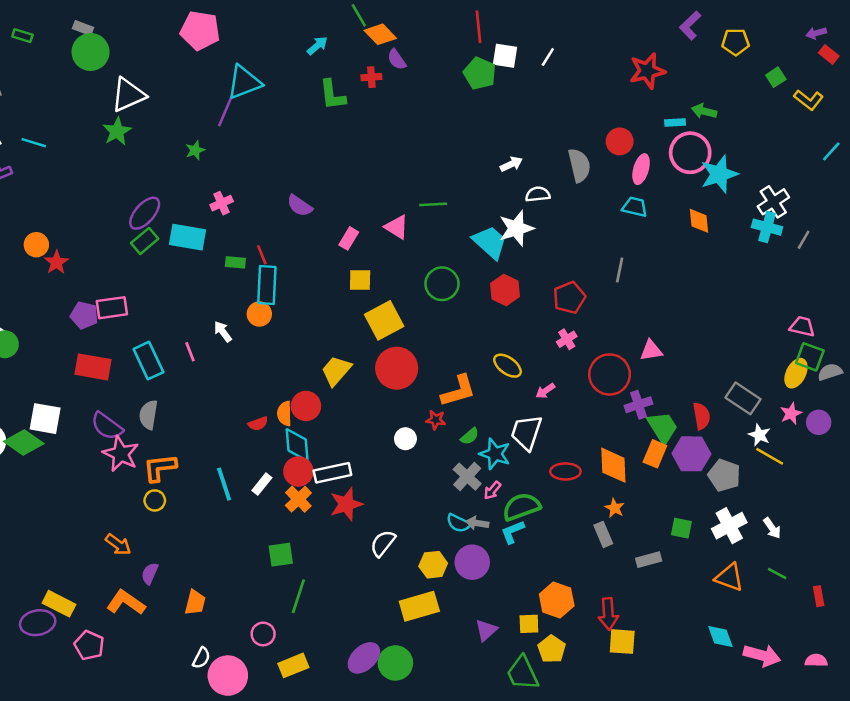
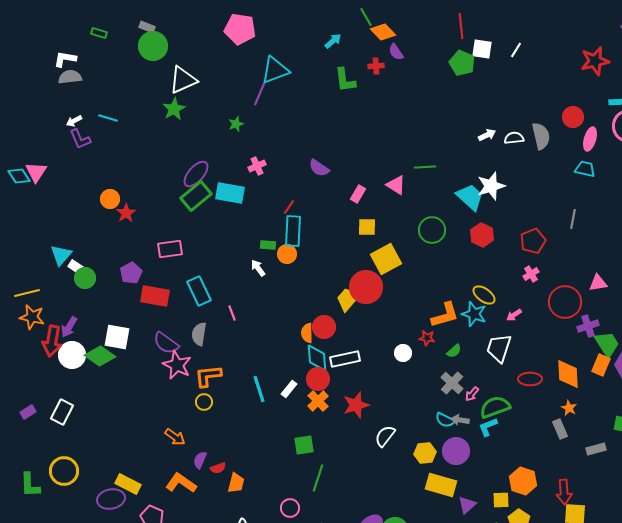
white semicircle: (538, 194) -> (514, 138), moved
green rectangle: (145, 241) -> (196, 196), size x1.4
red line: (262, 255) -> (289, 207), turned 56
green rectangle: (235, 262) -> (268, 245), moved
purple pentagon: (84, 315) -> (131, 273), moved, turned 30
pink line: (190, 352) -> (232, 313), moved
red circle: (397, 368) -> (366, 287), moved
red semicircle: (258, 424) -> (218, 468), moved
cyan star: (495, 454) -> (474, 314), moved
white rectangle: (332, 473) -> (345, 359), moved
yellow rectangle: (419, 606) -> (441, 485), moved, turned 32

